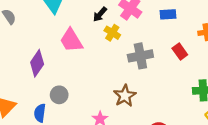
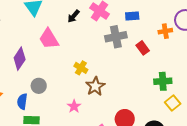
yellow cross: (112, 33) -> (81, 68), moved
gray cross: (140, 56) -> (116, 37), moved

